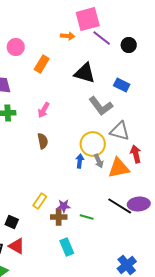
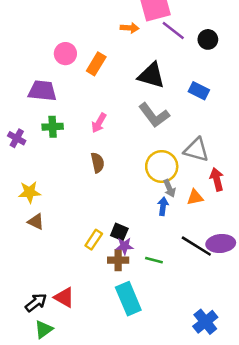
pink circle: (16, 47) -> (65, 54), moved
gray L-shape: (101, 106) -> (154, 115), moved
blue arrow: (80, 161) -> (163, 206), moved
orange triangle: (119, 168) -> (195, 197), size x0.6
black square: (12, 222) -> (119, 232), moved
cyan rectangle: (67, 247) -> (128, 299), size x1.4

